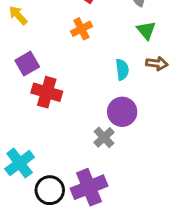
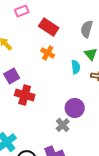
orange cross: (81, 29) -> (48, 53), turned -32
cyan semicircle: (122, 70) -> (76, 67), moved

